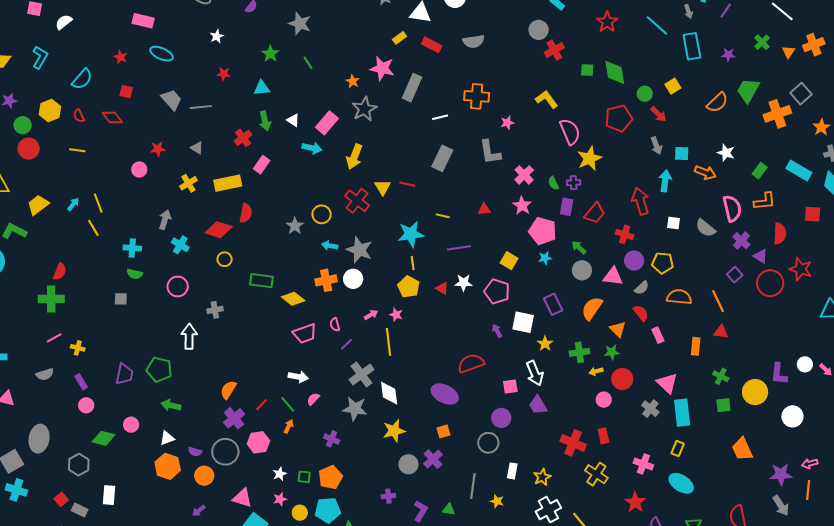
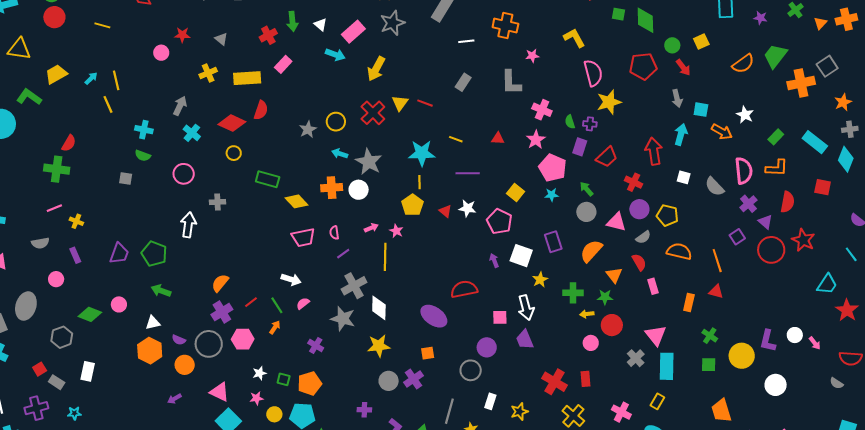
gray rectangle: (442, 158) -> (463, 82), size x0.7
pink cross: (524, 175) -> (542, 110), turned -30
pink circle: (86, 405) -> (56, 279), moved

